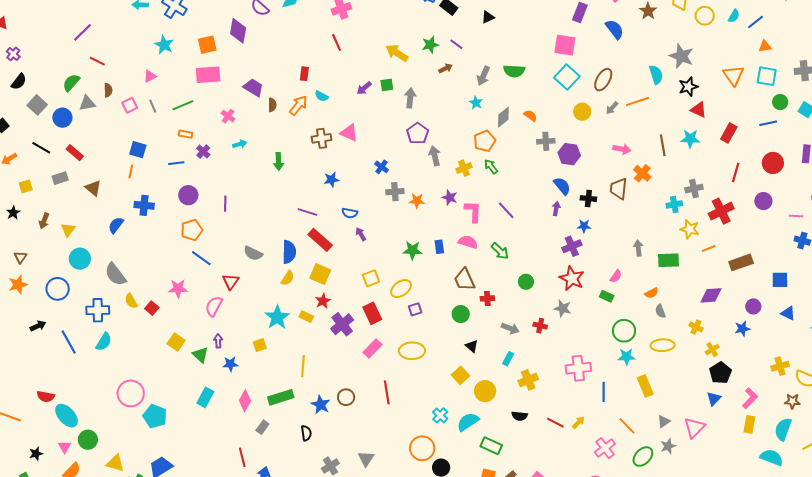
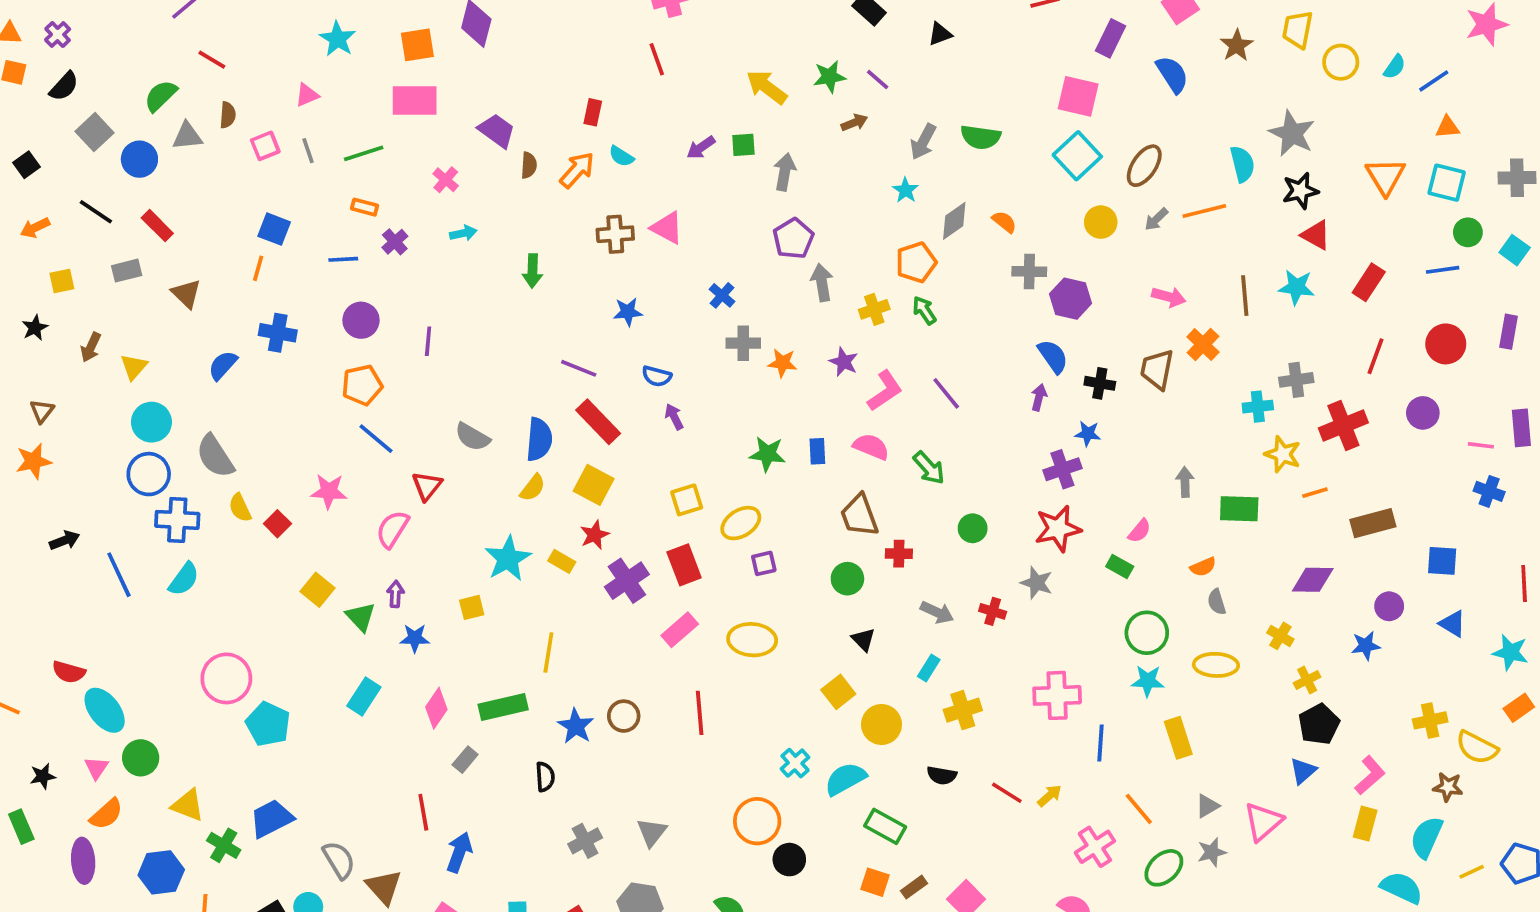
pink L-shape: (473, 211) -> (885, 391), turned 50
red star: (572, 278) -> (1058, 529), turned 30
blue circle: (58, 289) -> (149, 474), moved

